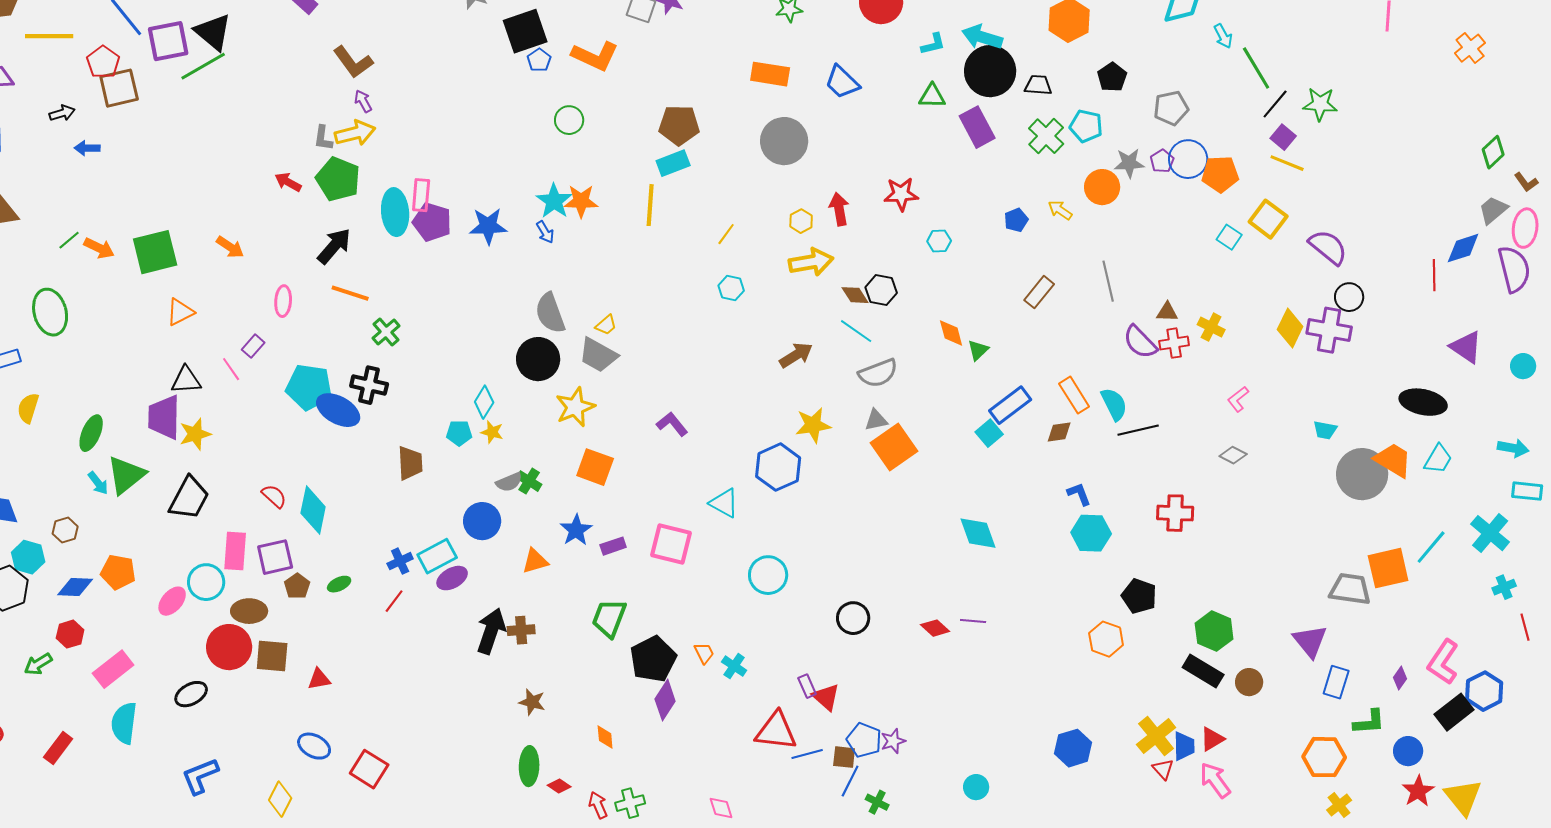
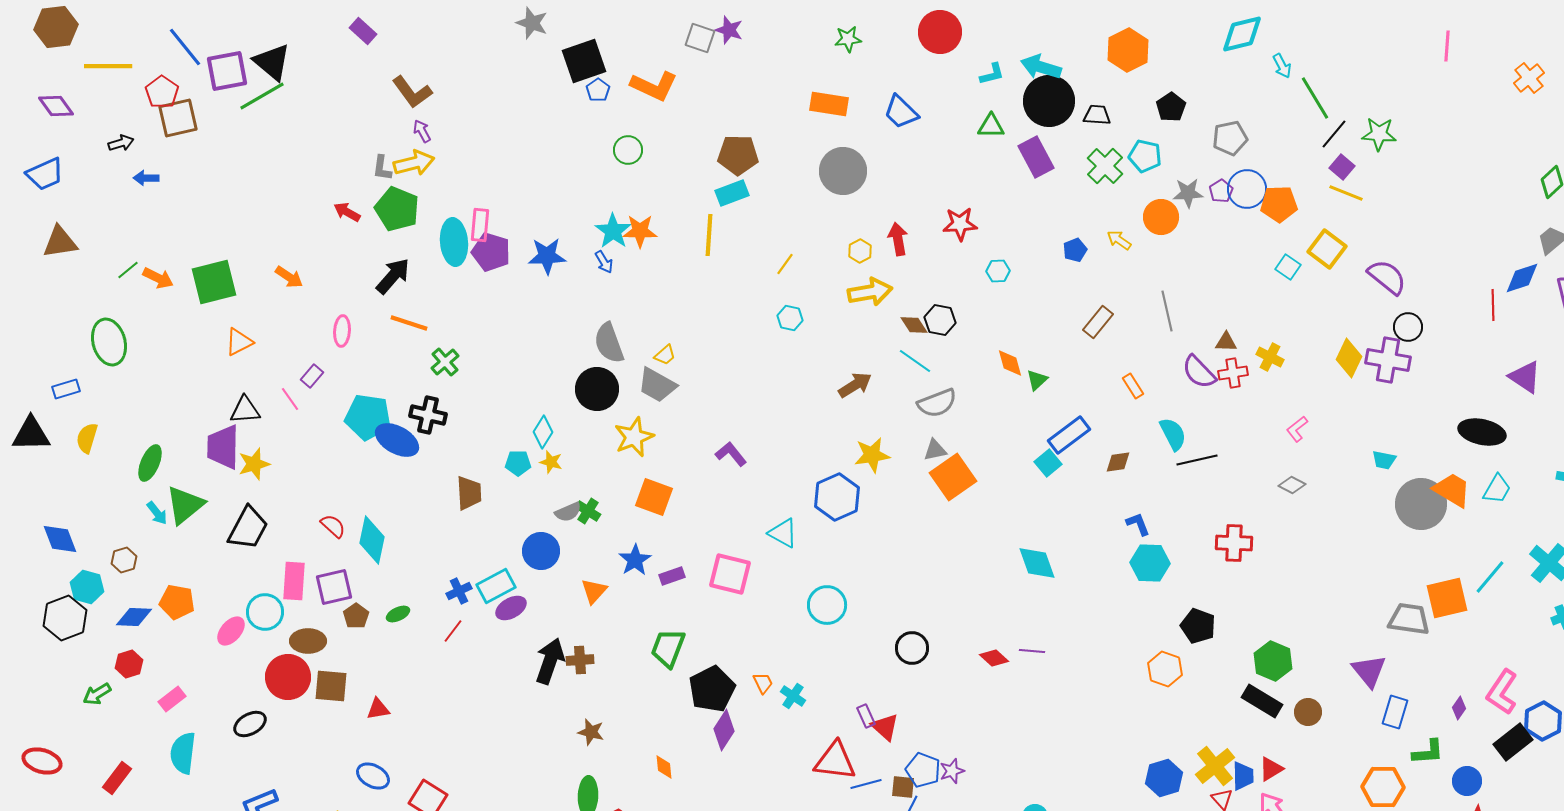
orange rectangle: (1074, 395) -> (1133, 386), moved, size x0.7
orange triangle: (535, 561) -> (594, 591), turned -32
pink rectangle: (113, 669) -> (172, 699), size x0.7
blue hexagon: (1073, 748) -> (1164, 778), moved

